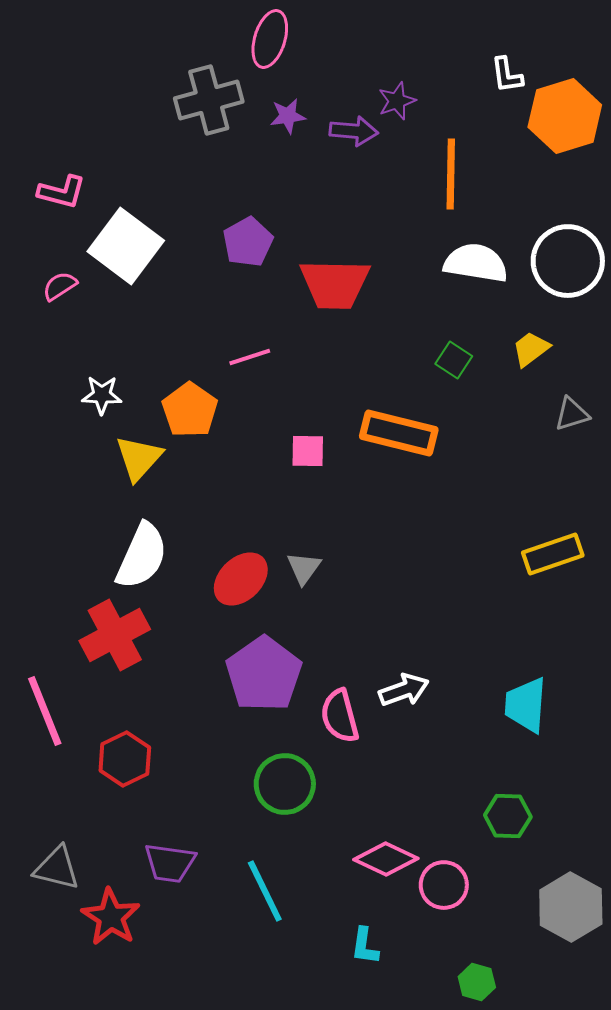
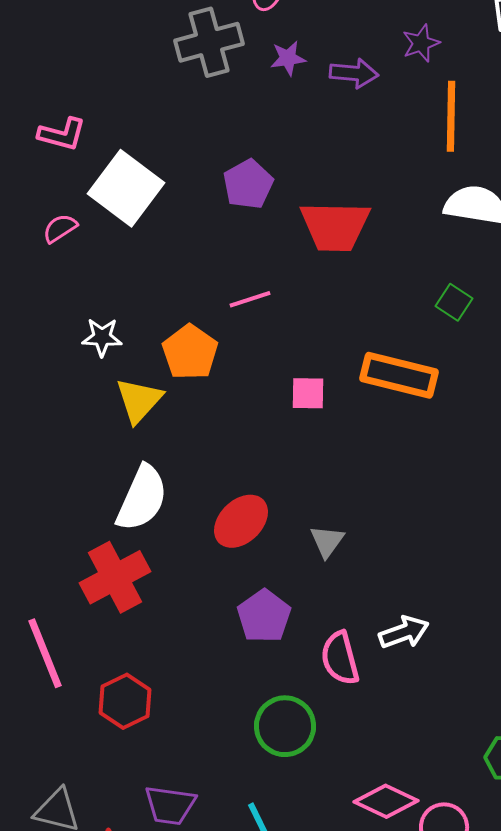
purple star: (397, 101) -> (421, 43), moved
gray triangle: (304, 568) -> (327, 541), moved
purple pentagon: (264, 674) -> (264, 616), size x0.7

